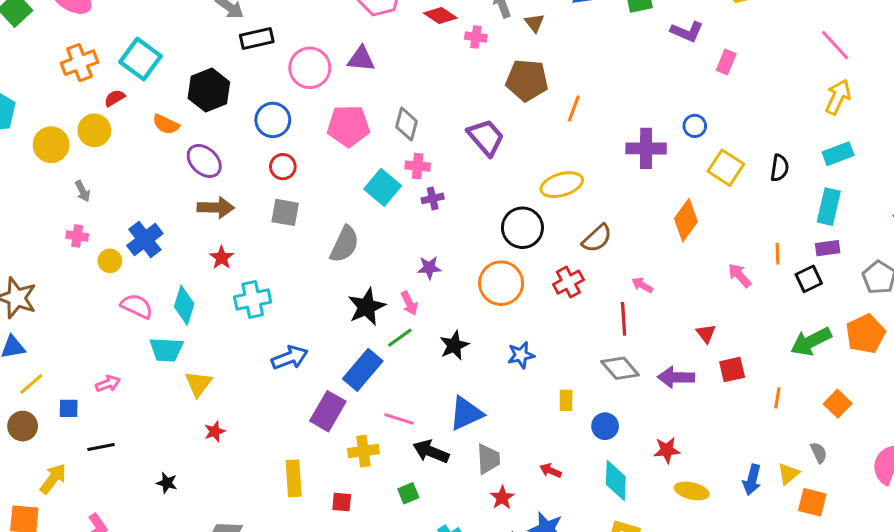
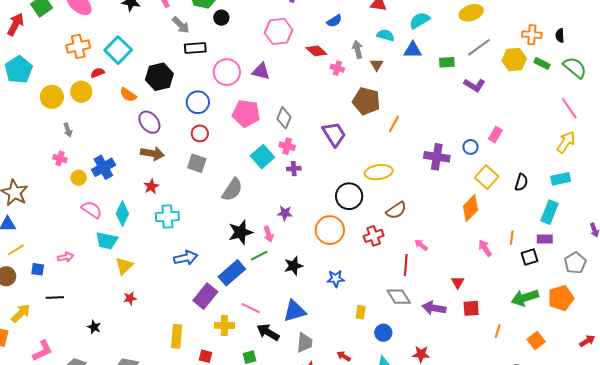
pink rectangle: (726, 62) -> (495, 135), moved
orange diamond: (686, 220) -> (471, 208), moved

